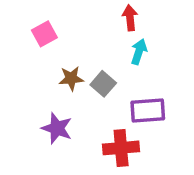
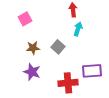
brown star: (71, 78) -> (33, 48), moved
purple rectangle: (148, 110) -> (92, 71), moved

